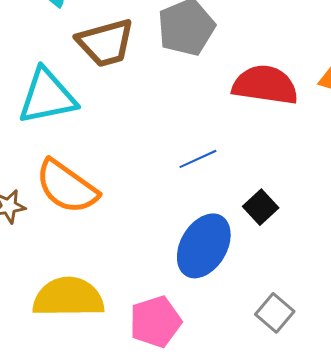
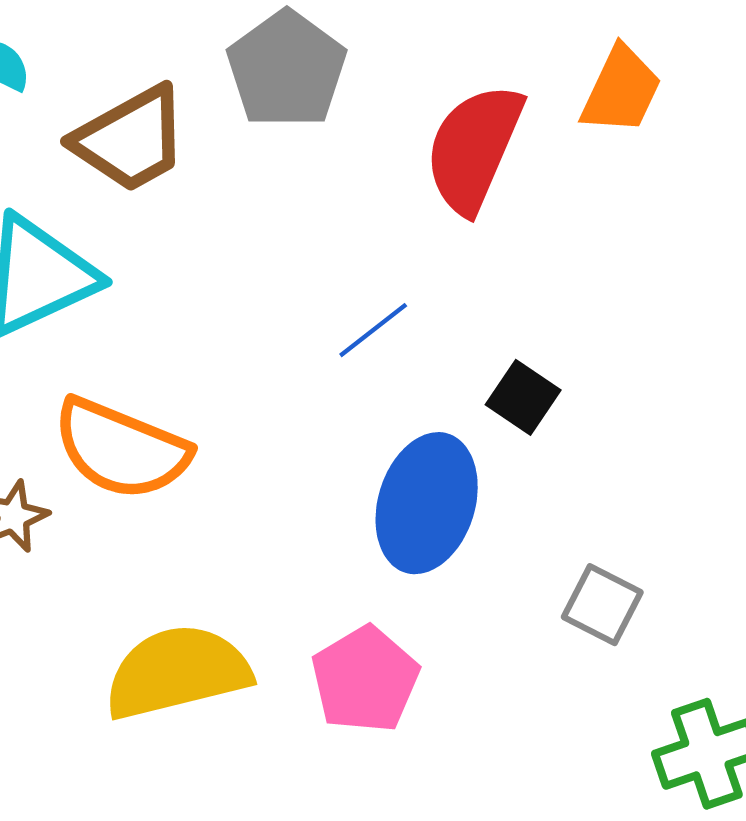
red semicircle: (265, 85) -> (474, 148), turned -62

